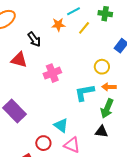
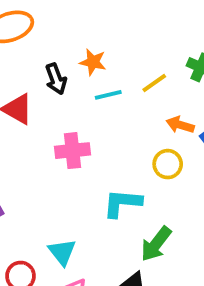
cyan line: (73, 11) -> (108, 95), moved
orange star: (58, 25) -> (93, 62), moved
orange arrow: (109, 87) -> (180, 125), moved

